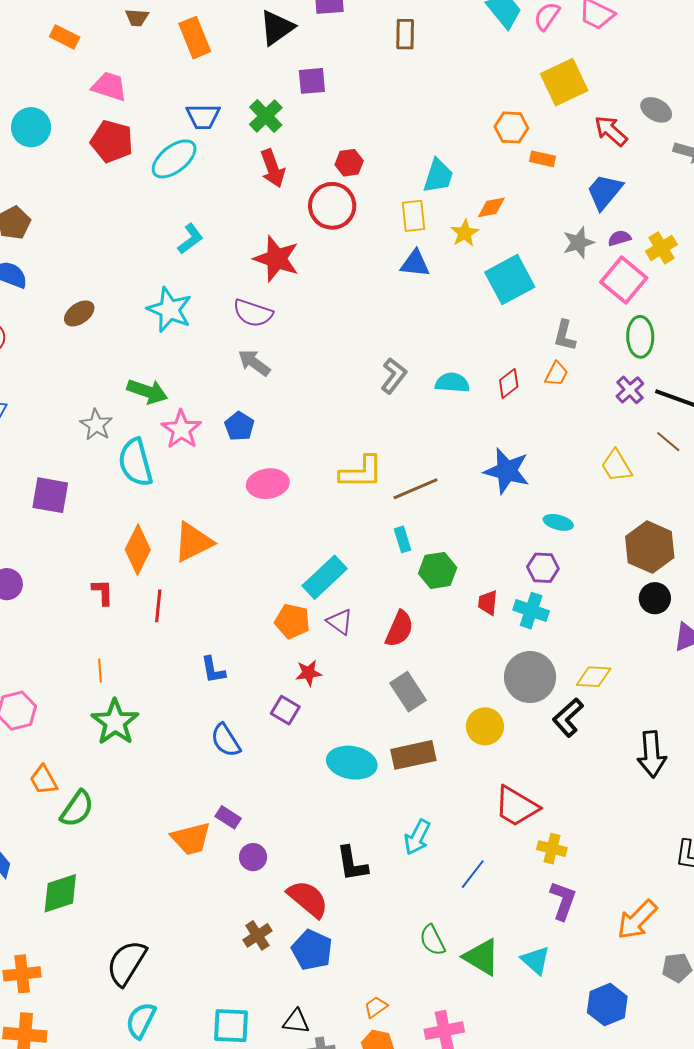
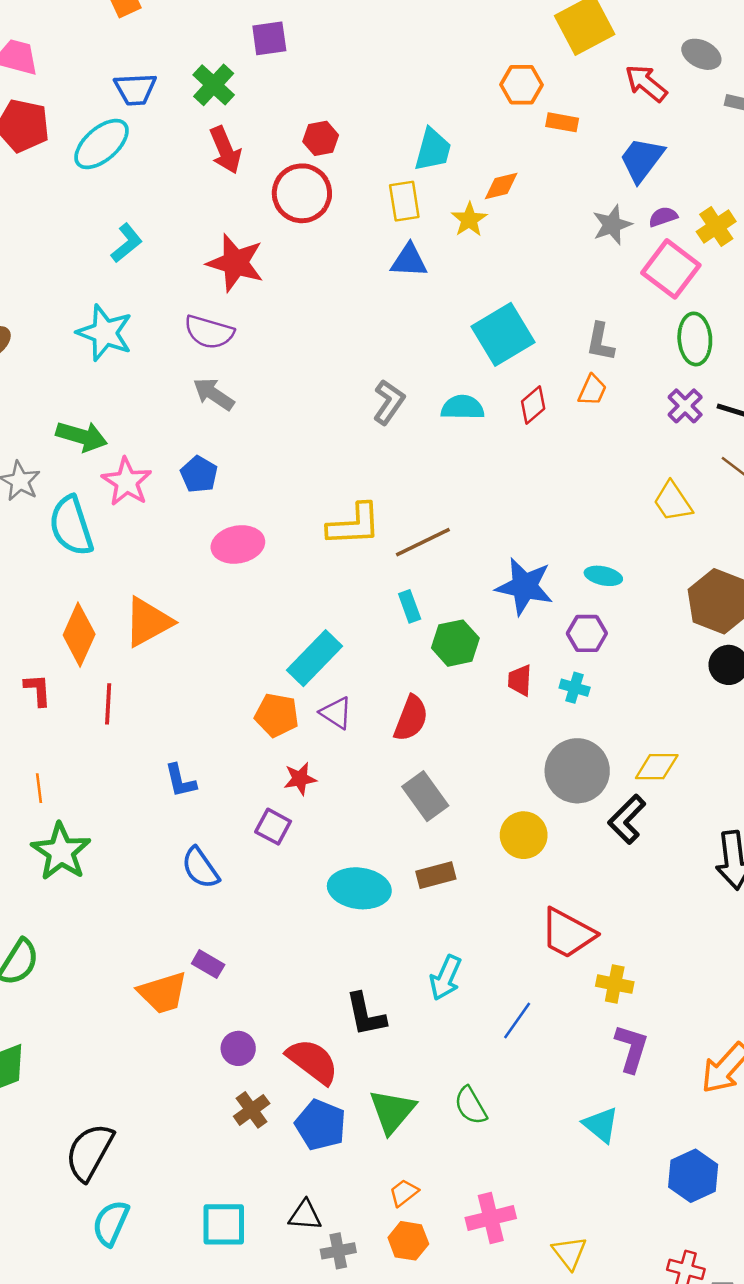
cyan square: (510, 280) -> (503, 334), moved
blue star: (507, 471) -> (524, 586), moved
cyan cross: (531, 611) -> (575, 688), size x0.7
brown rectangle: (413, 755) -> (436, 875), size x0.7
purple circle: (253, 857) -> (238, 1048), moved
green triangle: (482, 957) -> (392, 1111), moved, turned 42

